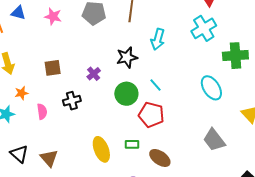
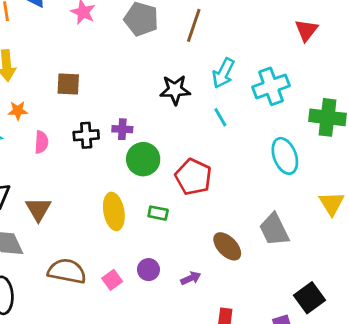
cyan cross: (204, 28) -> (271, 86), moved
purple cross: (94, 74) -> (122, 129), moved, turned 32
cyan line: (156, 85) -> (220, 117), moved
green circle: (126, 94) -> (143, 159), moved
brown ellipse: (160, 158) -> (227, 246), moved

